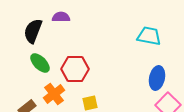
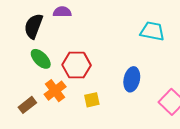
blue ellipse: (157, 78) -> (132, 79), moved

